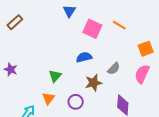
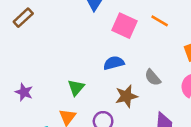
gray semicircle: (114, 69) -> (153, 77), turned 96
purple star: (11, 70) -> (24, 92), moved

